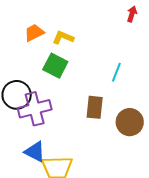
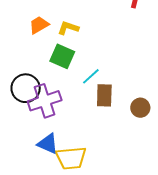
cyan line: (116, 72) -> (91, 76), moved, turned 30
brown circle: (130, 122) -> (140, 108), size x0.7

